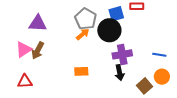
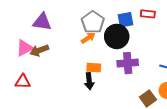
brown arrow: (38, 50) -> (39, 50), turned 36
orange rectangle: (81, 71) -> (94, 68), moved
black arrow: (119, 73) -> (89, 81), moved

